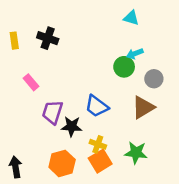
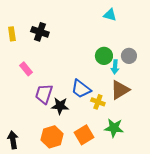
cyan arrow: (135, 54) -> (115, 67), moved, turned -64
gray circle: (154, 79) -> (129, 56), moved
yellow cross: (98, 144) -> (98, 102), moved

